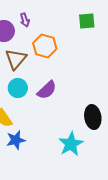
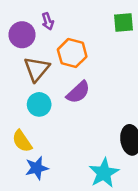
purple semicircle: (47, 90) -> (78, 92), moved

